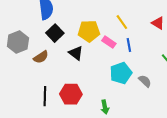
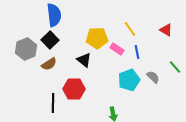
black square: (55, 33) -> (50, 40), moved
gray semicircle: (145, 81) -> (153, 77), moved
red hexagon: (71, 94) -> (74, 89), moved

